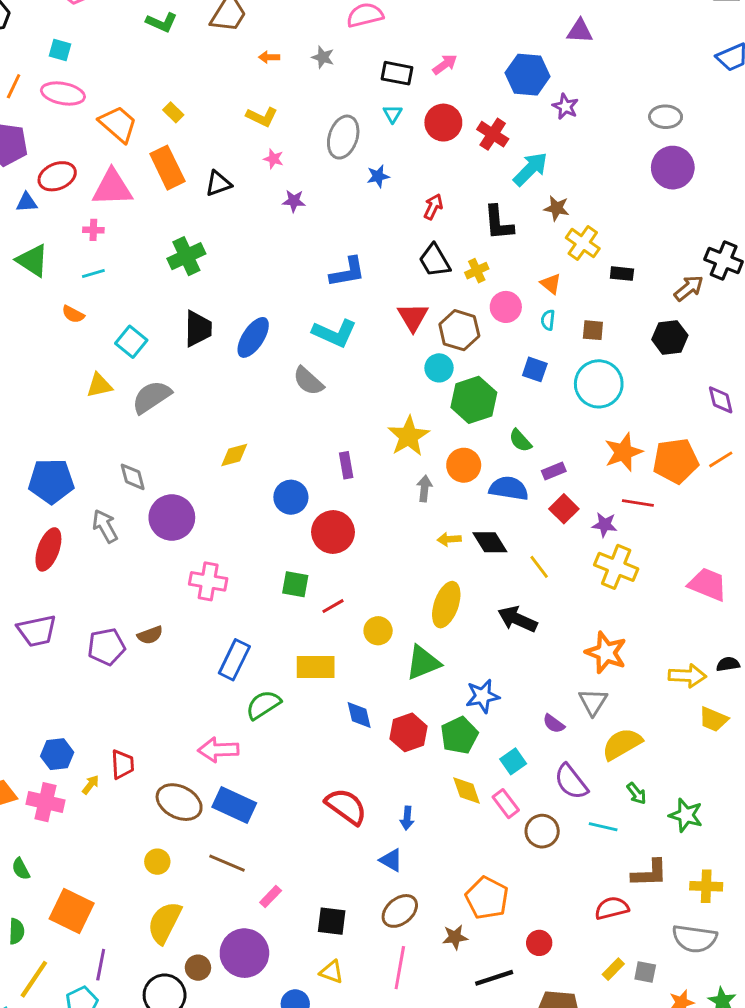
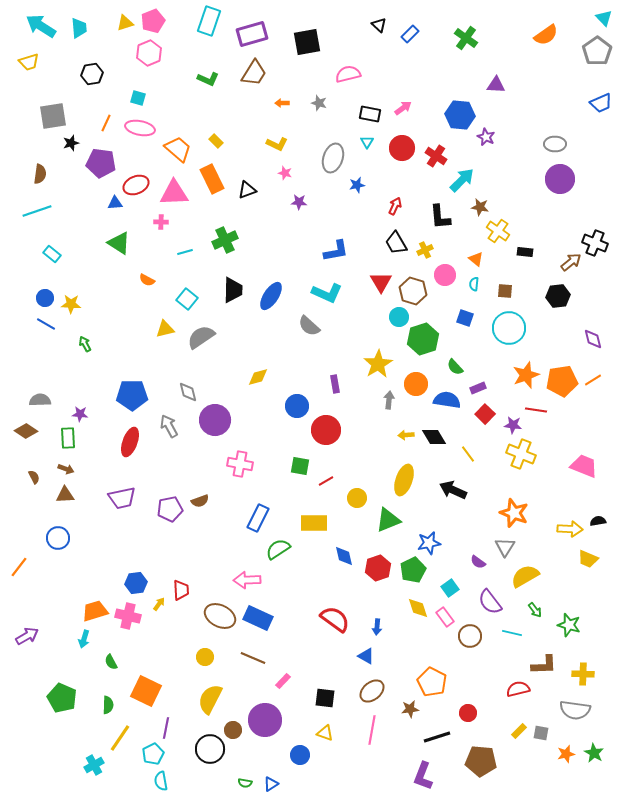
cyan line: (93, 274) -> (185, 252), moved

